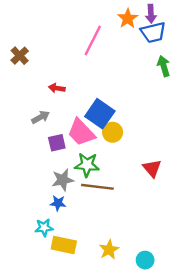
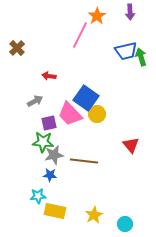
orange star: (128, 18) -> (97, 16), moved
blue trapezoid: (153, 32) -> (126, 51), moved
green star: (87, 165) -> (43, 142), moved

